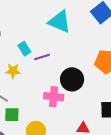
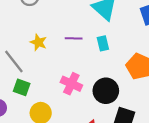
cyan rectangle: (24, 49) -> (103, 43), moved
black circle: (72, 79) -> (106, 91), moved

